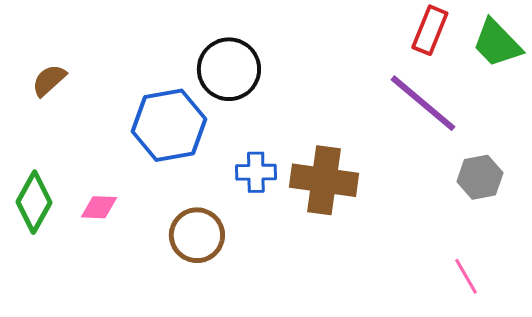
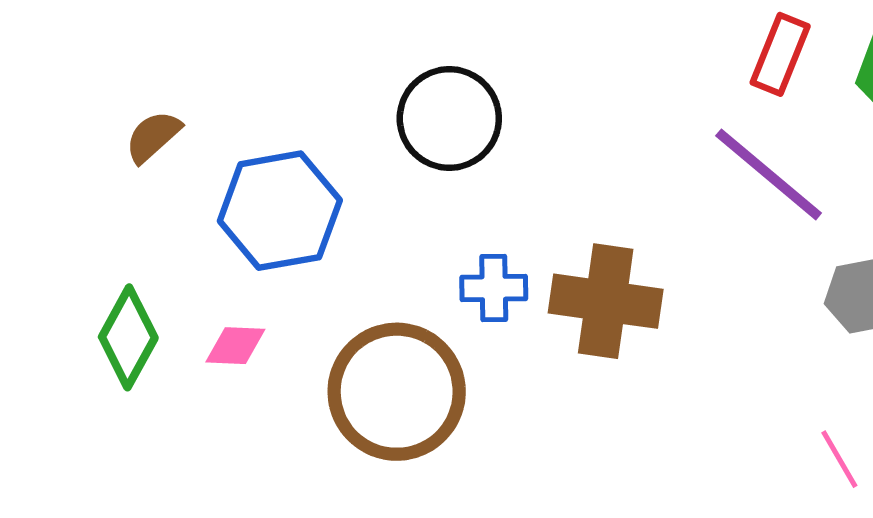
blue hexagon: (169, 125) -> (280, 211), moved
brown circle: (197, 235) -> (397, 392), size x1.5

